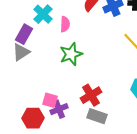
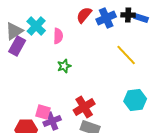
gray triangle: (21, 52) -> (14, 31), moved
green star: (71, 54) -> (64, 66), size x0.6

